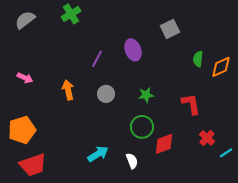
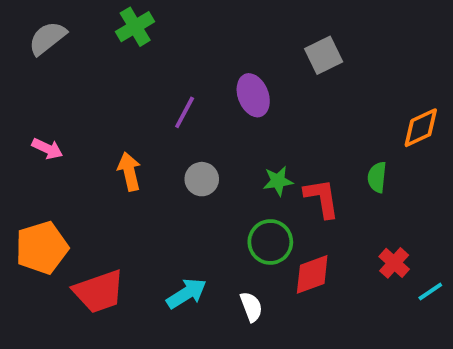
green semicircle: (198, 59) -> (377, 177), moved
red L-shape: (191, 104) -> (322, 198), moved
red trapezoid: (33, 165) -> (99, 291), moved

